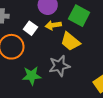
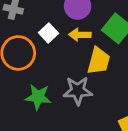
yellow trapezoid: (70, 42) -> (99, 61), turned -125

